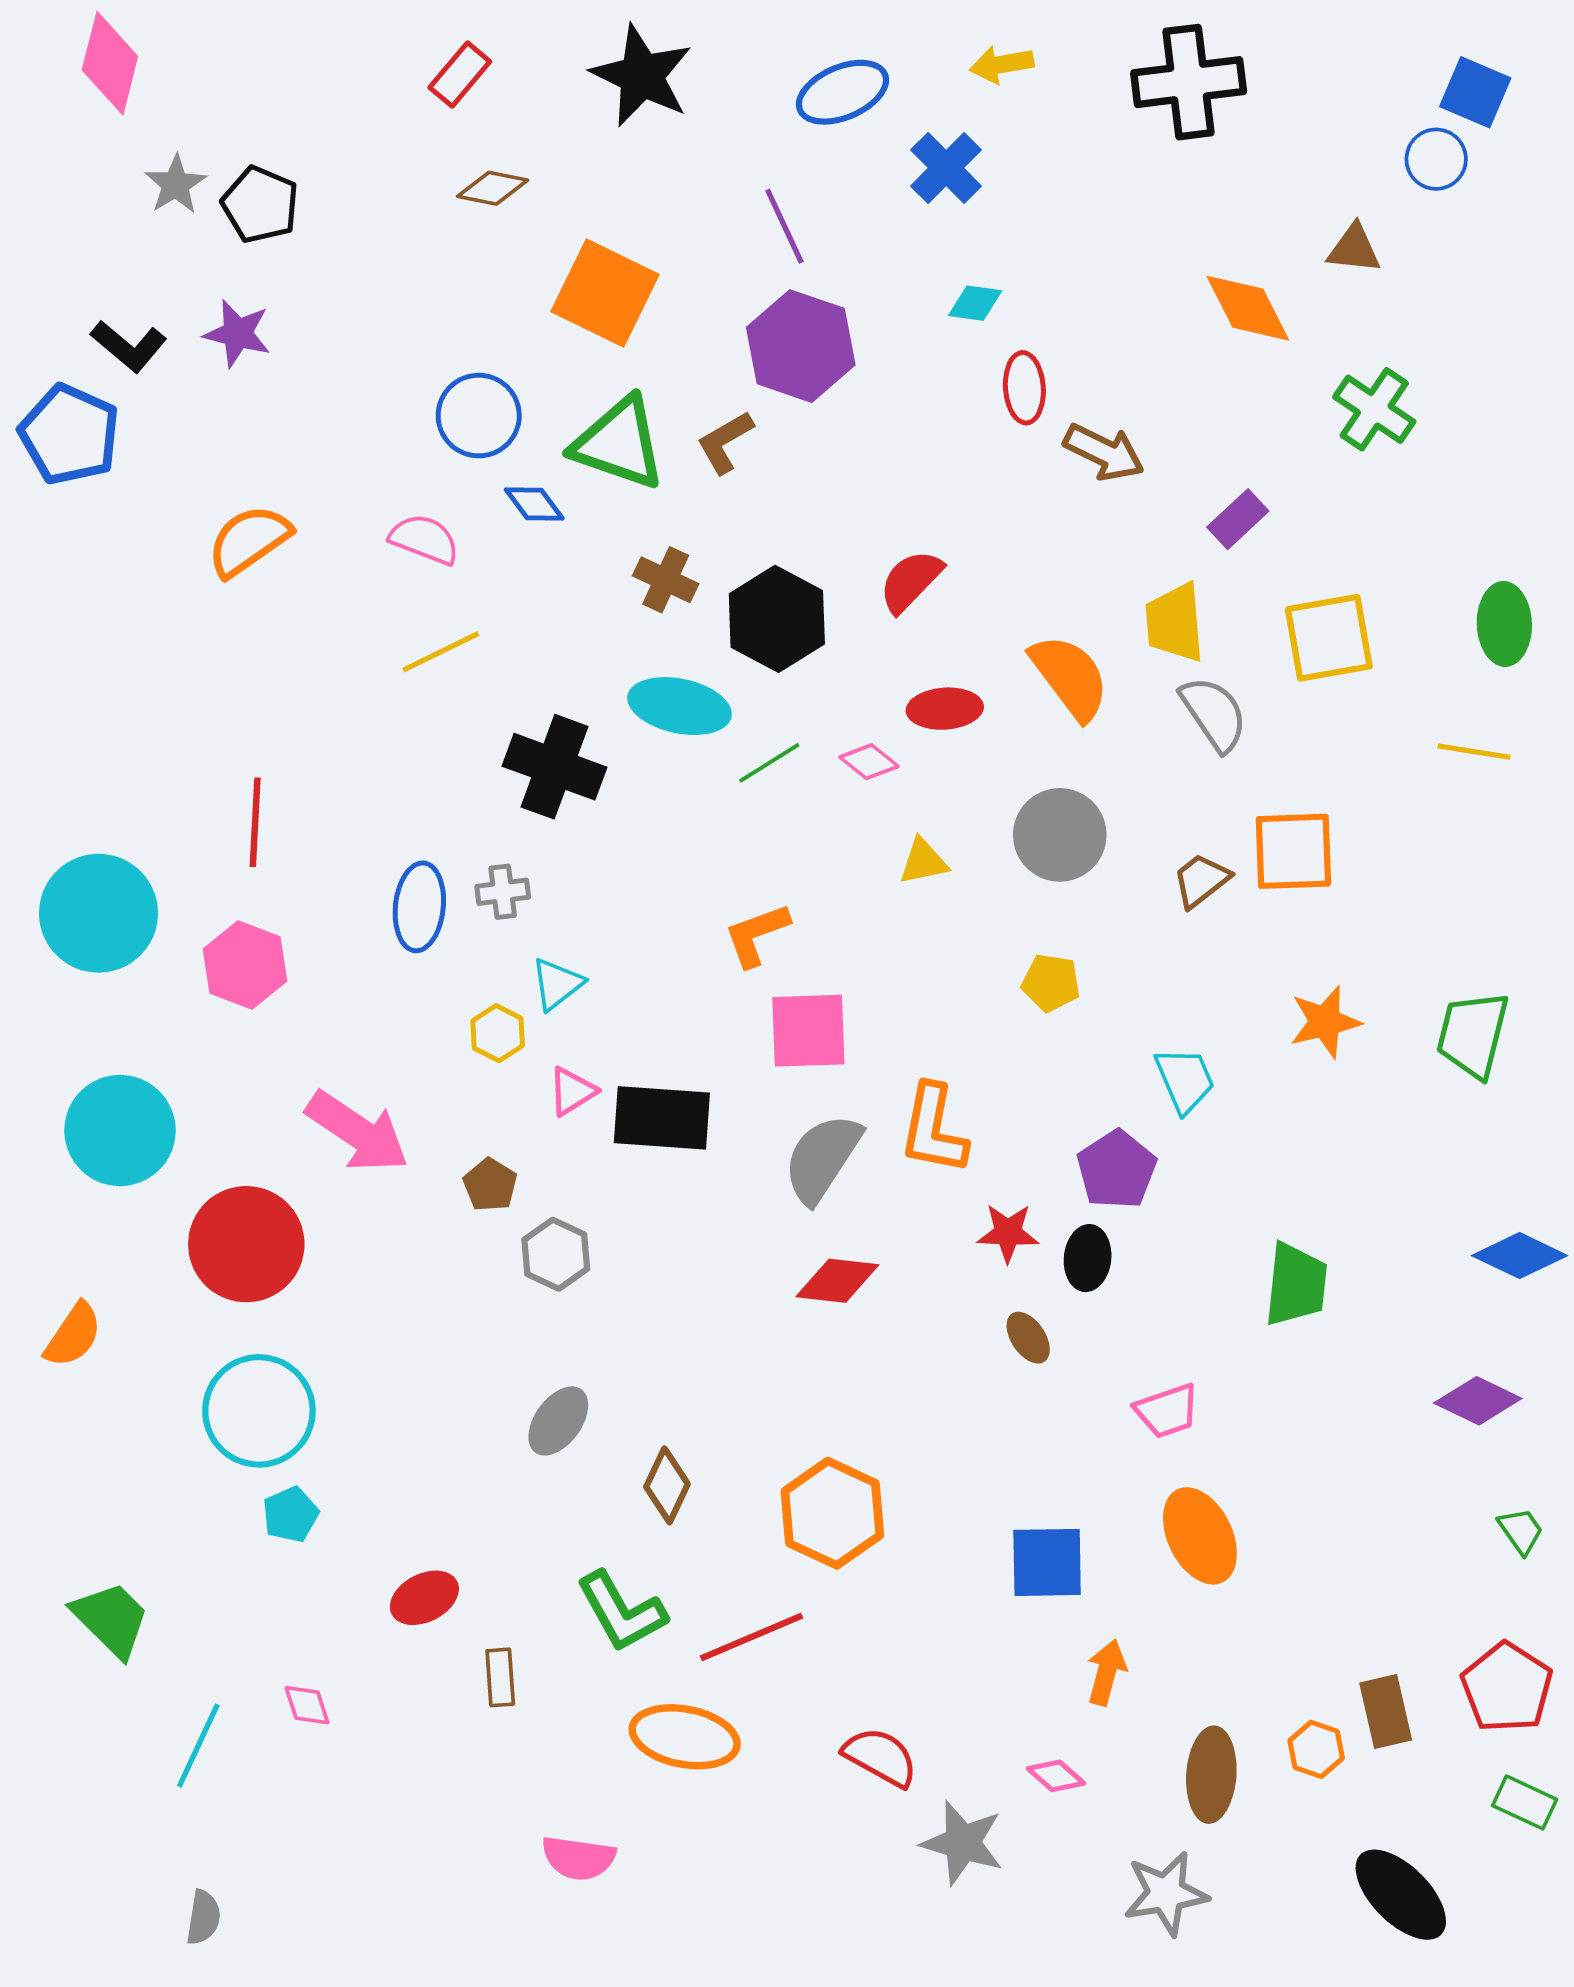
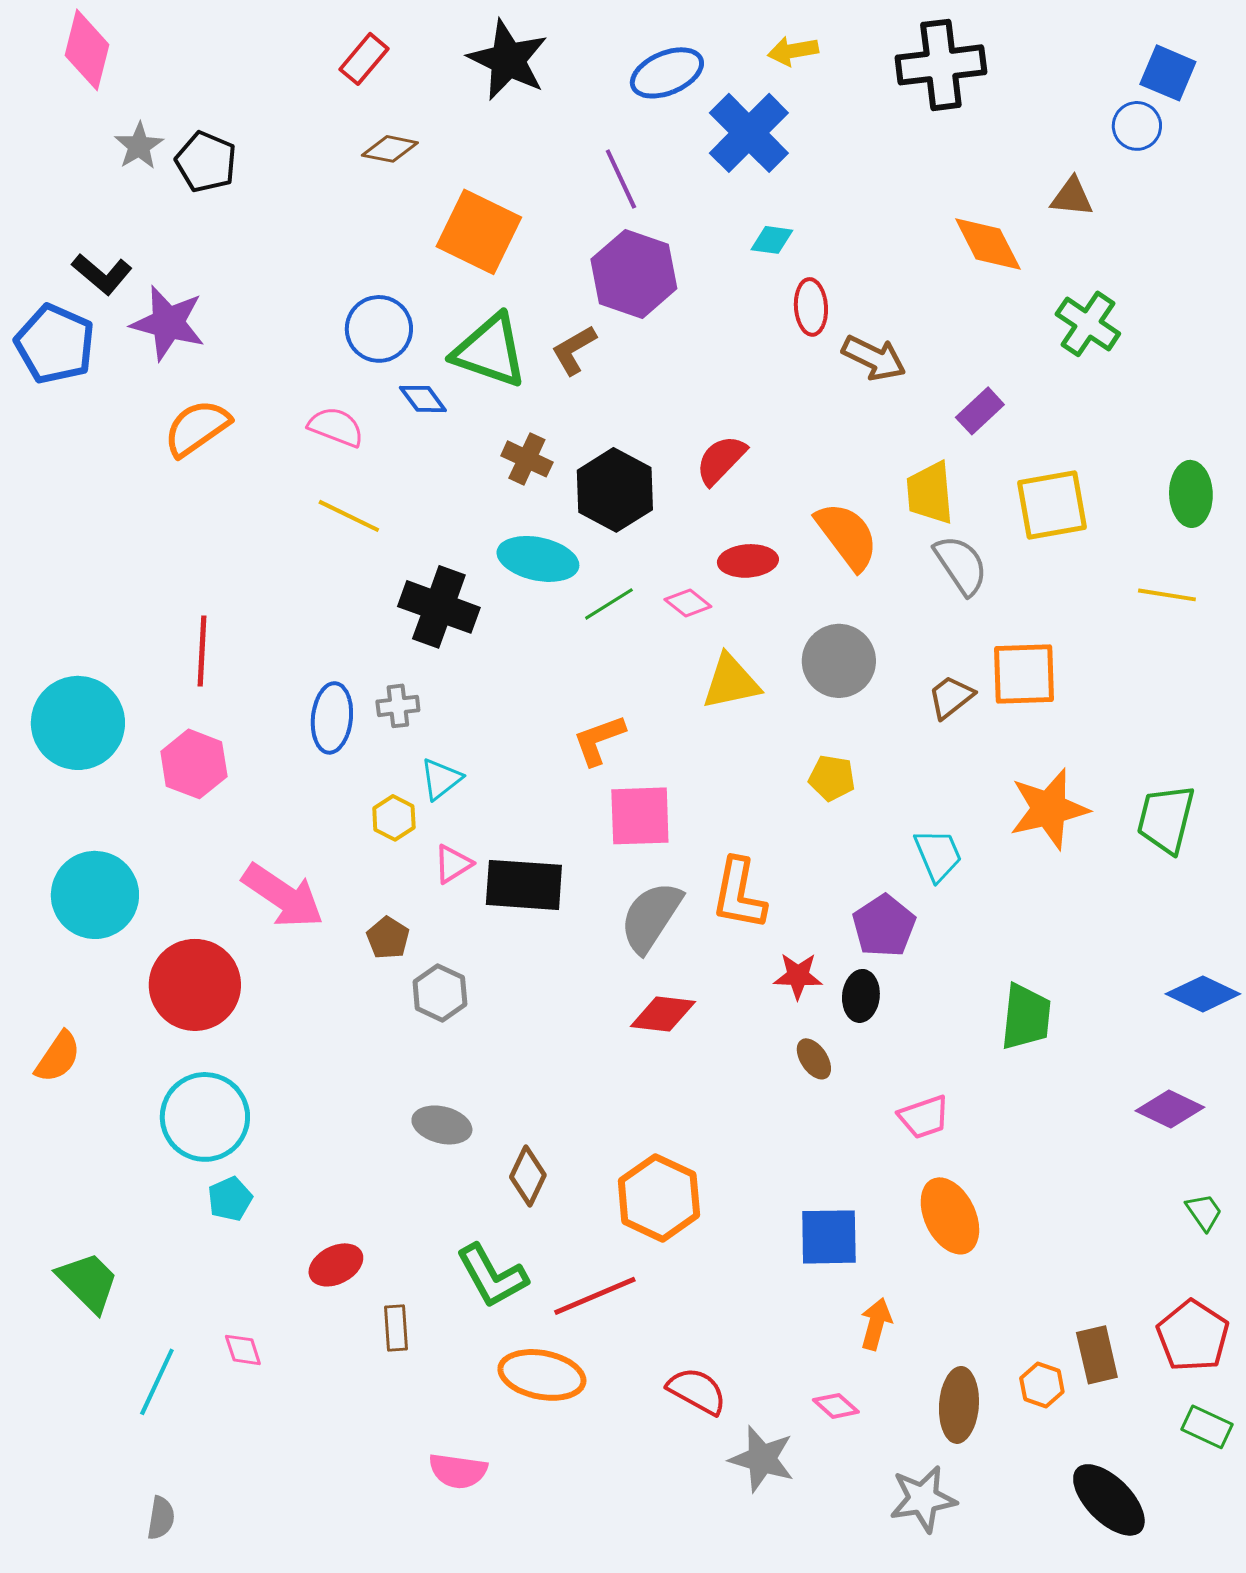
blue cross: (946, 168) -> (749, 133), size x1.4
purple star: (237, 333) -> (168, 323), moved, size x1.4
yellow line: (441, 652) -> (349, 516), turned 52
yellow triangle: (923, 861) -> (731, 682), size x1.5
orange star: (1325, 1022) -> (1049, 809), size x1.4
gray ellipse: (558, 1421) -> (442, 1125), turned 68

